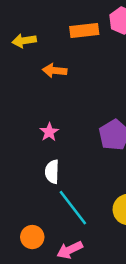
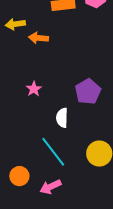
yellow arrow: (24, 41) -> (15, 24), moved
white semicircle: (52, 172) -> (62, 118), moved

